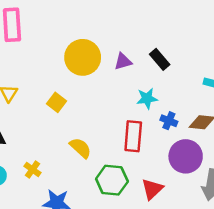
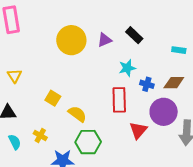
yellow square: (56, 102) -> (53, 98), moved
green hexagon: (112, 180) -> (88, 142), moved
red triangle: (152, 189) -> (138, 130), moved

